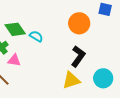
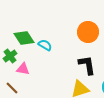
black L-shape: (78, 56) -> (87, 65), turned -45

